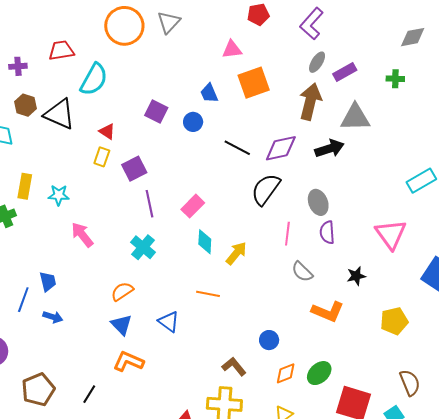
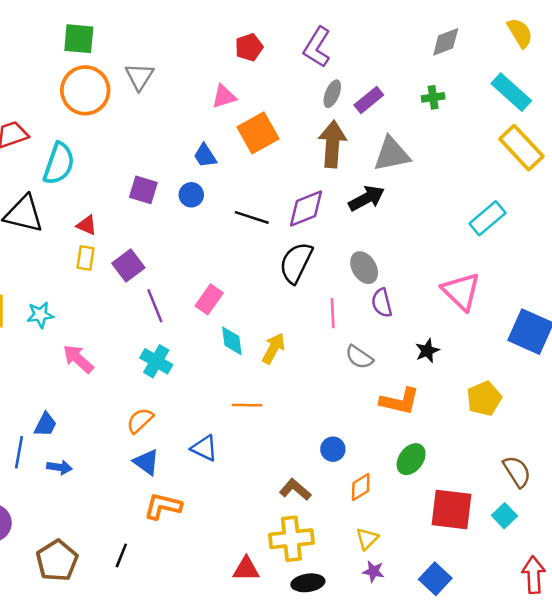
blue trapezoid: (48, 282) -> (45, 424), turned 50
green ellipse: (319, 373) -> (411, 459), moved

